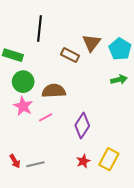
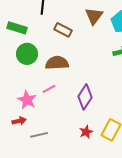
brown rectangle: (70, 55) -> (63, 30), moved
pink star: (23, 106) -> (27, 100), moved
red arrow: (15, 161) -> (19, 121), moved, turned -72

